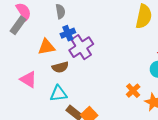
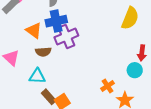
blue cross: (68, 33) -> (56, 21), size x1.5
orange triangle: (47, 47) -> (34, 30), turned 36

